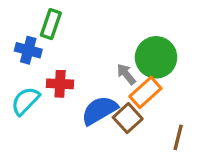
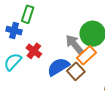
gray arrow: (126, 74) -> (74, 44), size x1.5
red cross: (60, 84) -> (34, 51), turned 35

